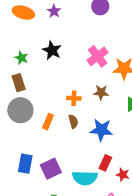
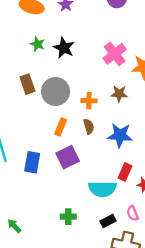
green star: (21, 58) -> (38, 44), moved
gray circle: (20, 110) -> (56, 92), moved
blue rectangle: (25, 164) -> (32, 162), moved
purple square: (51, 169) -> (68, 157), moved

